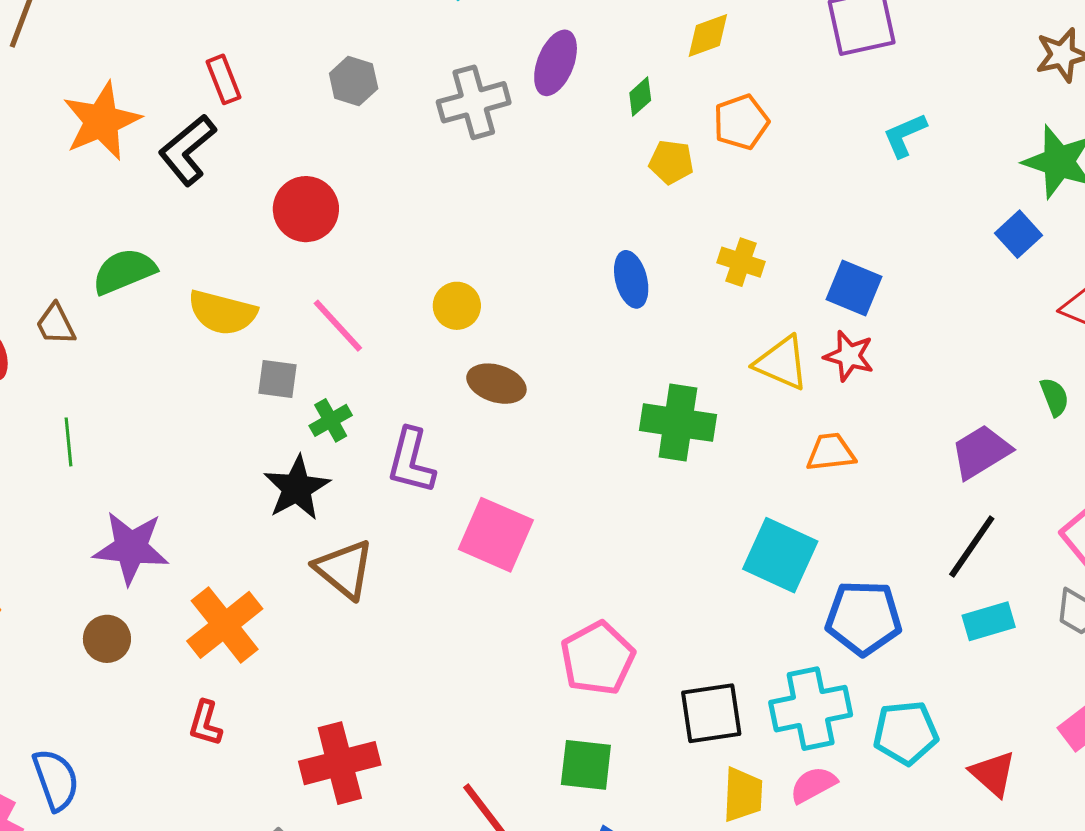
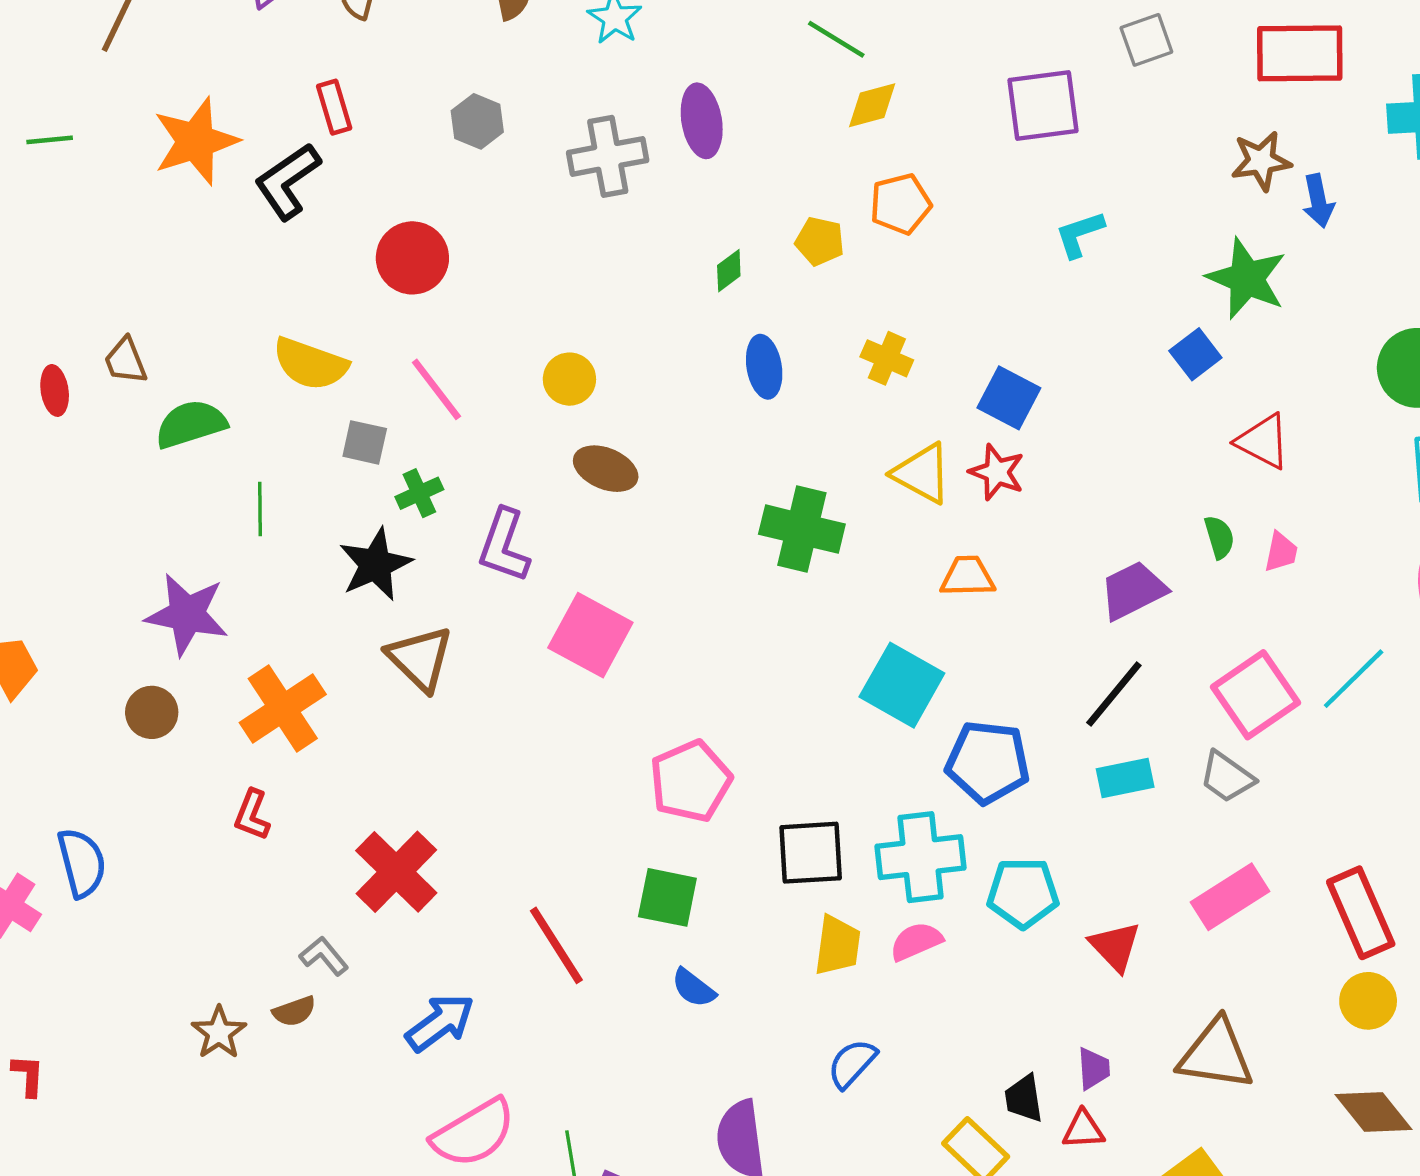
purple ellipse: (556, 63) -> (702, 121), turned -36
green diamond: (640, 97) -> (729, 271), moved
green semicircle: (124, 271) -> (191, 424), moved
green line: (69, 442) -> (260, 509), moved
red cross: (340, 763) -> (396, 872), turned -36

